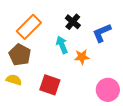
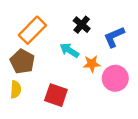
cyan arrow: (62, 45) -> (69, 50), turned -36
yellow semicircle: (14, 80) -> (16, 89), turned 77
pink circle: (108, 90) -> (115, 78), moved

